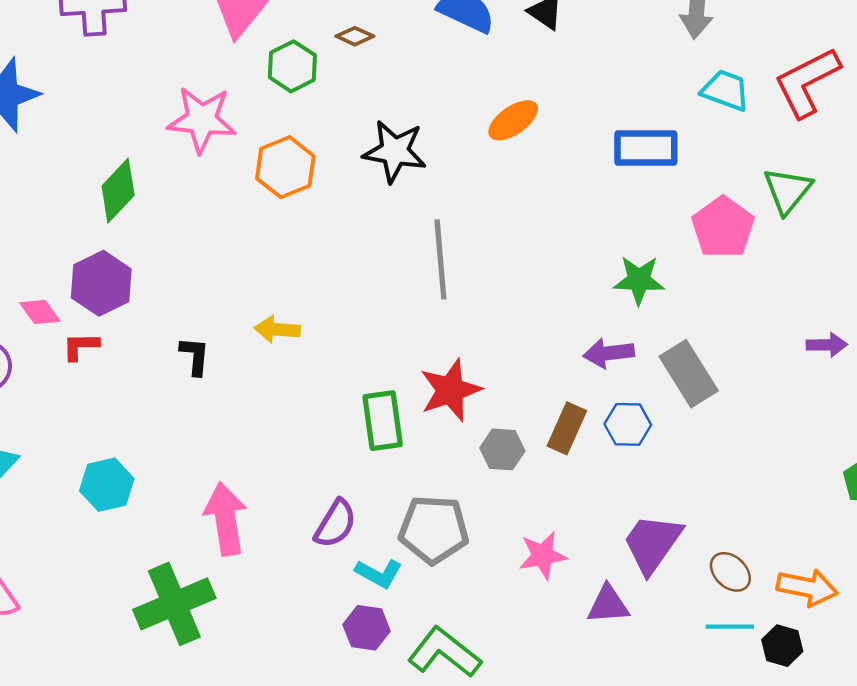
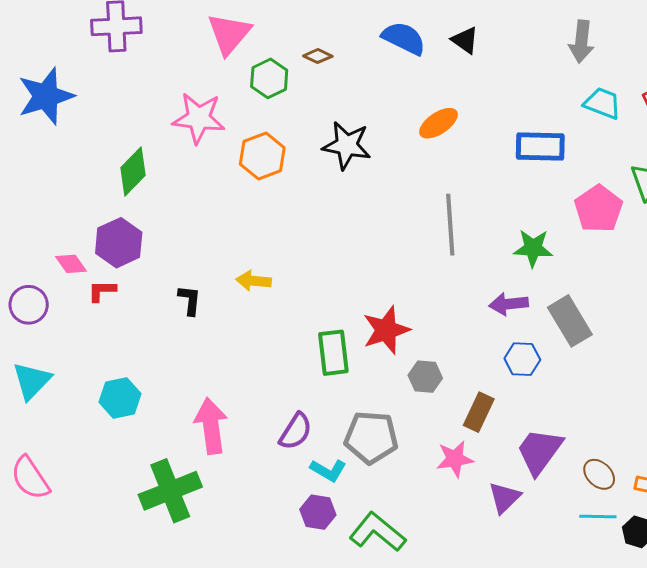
gray line: (440, 259) -> (450, 225), moved
brown rectangle: (567, 428) -> (479, 412), moved
purple triangle: (608, 605) -> (504, 498), turned -42

